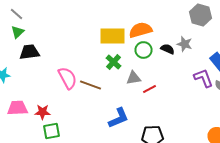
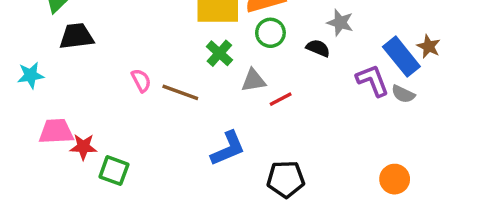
black semicircle: (168, 49) -> (318, 48), moved
pink semicircle: (68, 78) -> (141, 80), size x0.6
red star: (42, 112) -> (83, 147), moved
green square: (52, 131) -> (114, 171), turned 30

